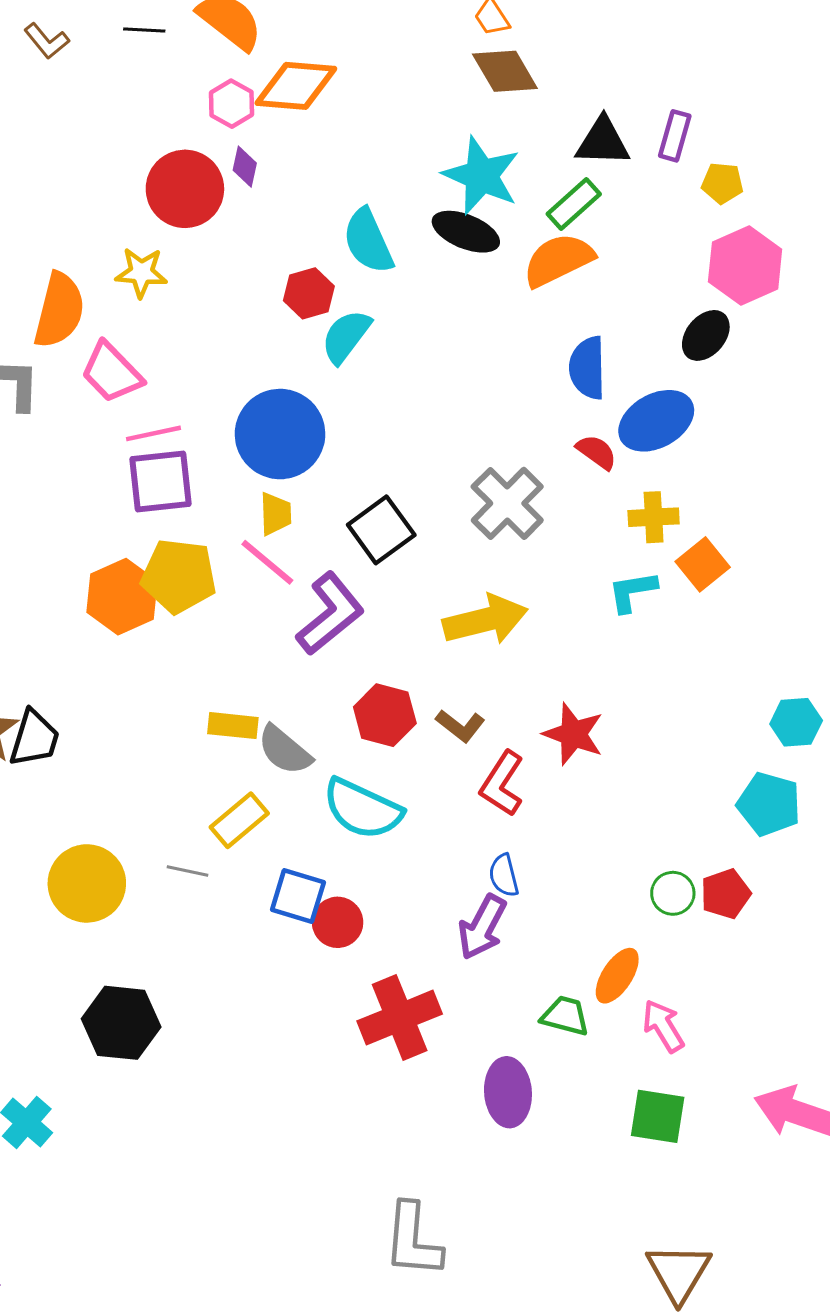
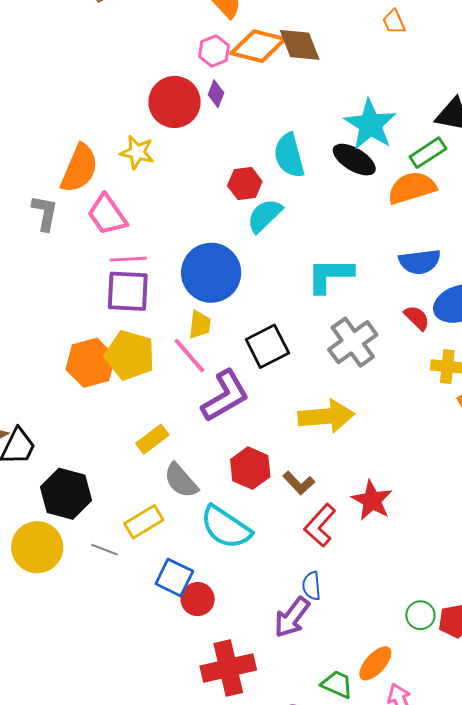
brown diamond: (505, 71) -> (300, 45), moved
blue semicircle: (587, 368) -> (420, 262), turned -105
cyan L-shape: (632, 591) -> (330, 275), moved, size x1.4
yellow rectangle: (233, 726) -> (152, 439), moved, turned -52
black hexagon: (121, 1023) -> (66, 494), moved

